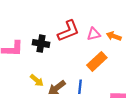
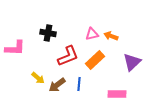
red L-shape: (68, 31) -> (68, 56), moved
black cross: (41, 44) -> (48, 33), moved

